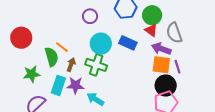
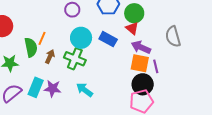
gray semicircle: (174, 33) -> (173, 37), moved
orange line: (62, 47) -> (42, 38), turned 72
cyan rectangle: (58, 85) -> (36, 87), moved
purple star: (75, 85) -> (53, 89), moved
cyan arrow: (95, 99) -> (85, 90), moved

